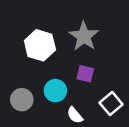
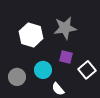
gray star: (84, 36) -> (65, 28), turned 30
white square: (111, 104) -> (87, 70), moved

